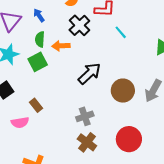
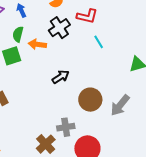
black arrow: (89, 73) -> (61, 77), size x0.7
gray cross: (85, 116) -> (66, 127), moved

